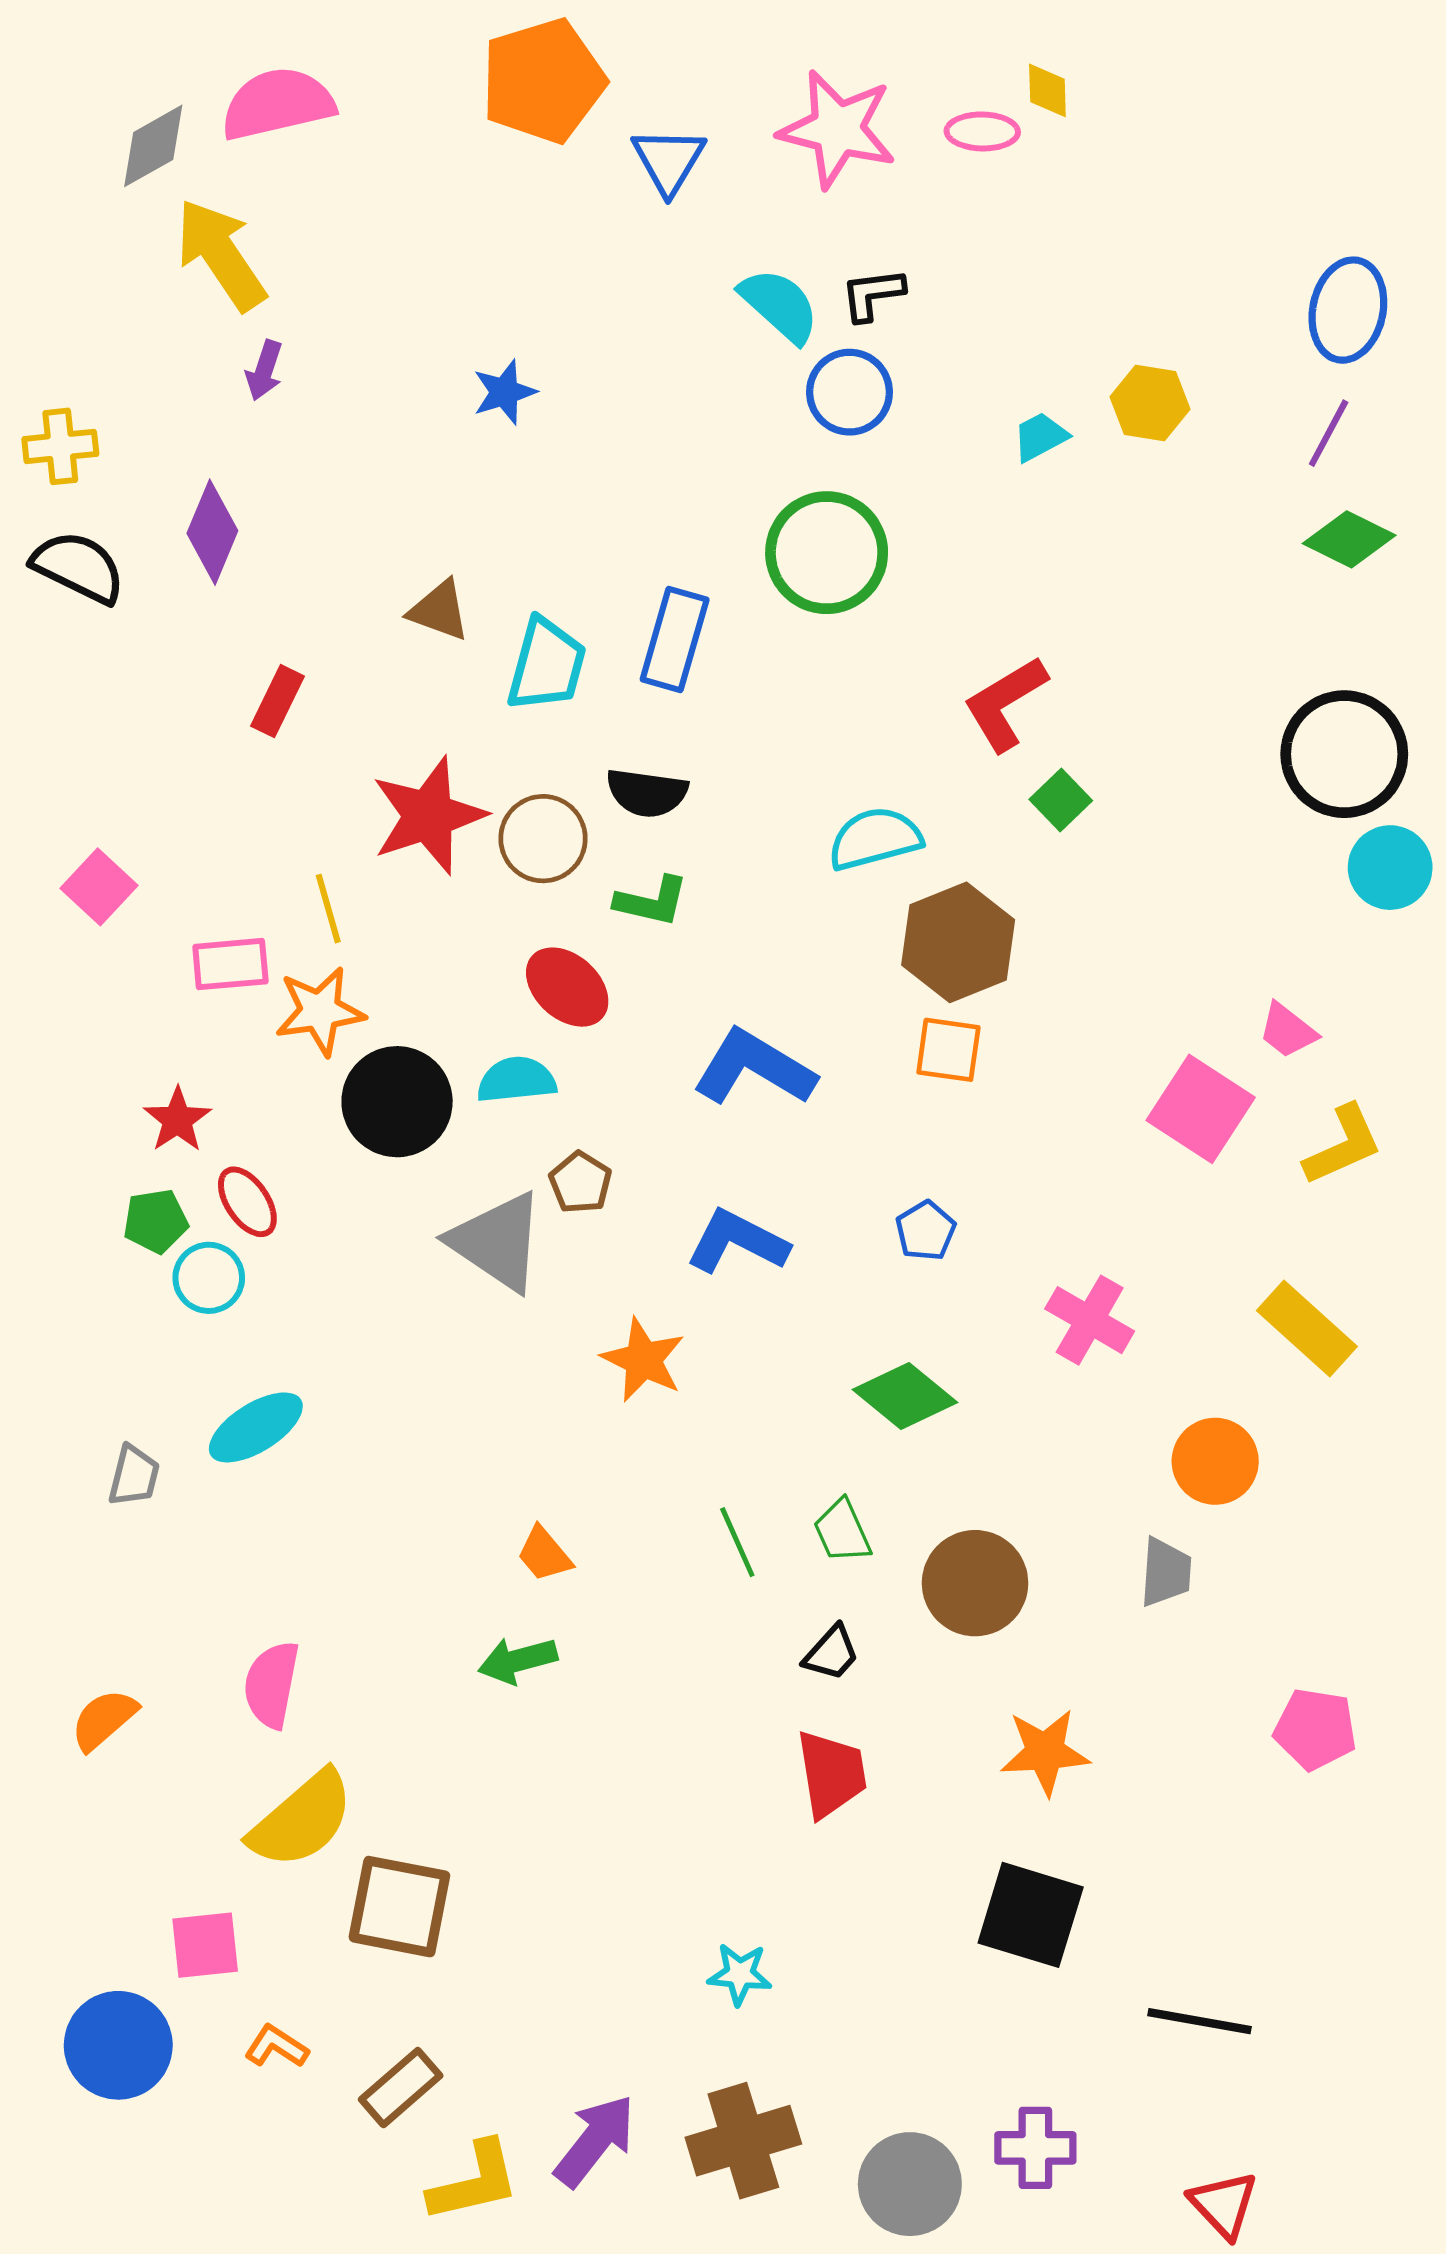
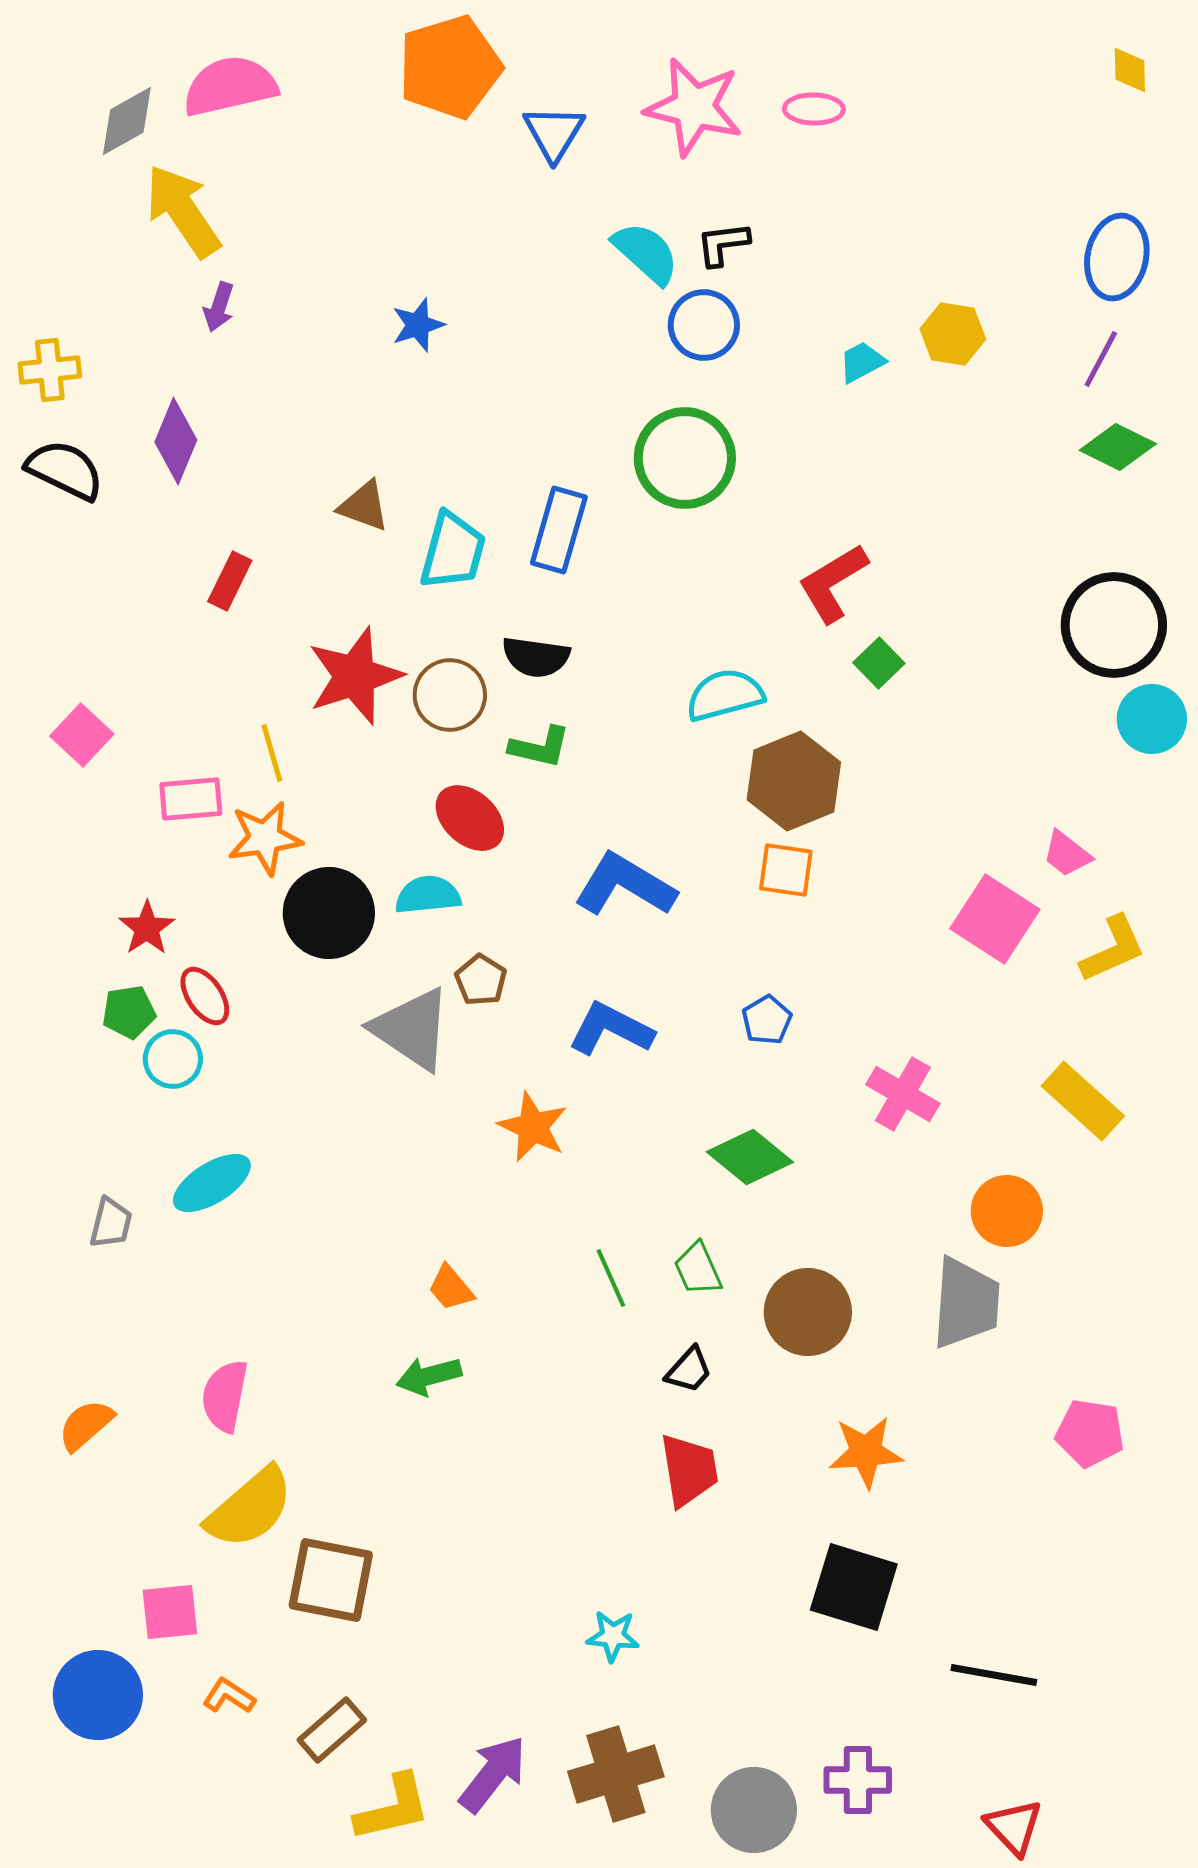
yellow diamond: (1047, 90) -> (1130, 70), moved
gray trapezoid: (1166, 1572) -> (966, 1303), size x1.6

